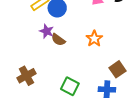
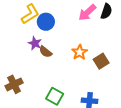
brown square: (118, 69) -> (101, 61), moved

